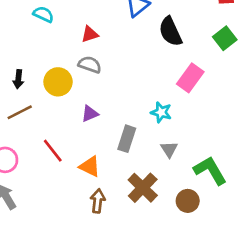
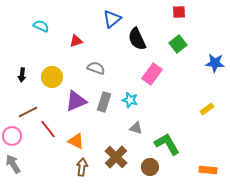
gray semicircle: (90, 65) -> (96, 68), moved
brown line: (20, 112) -> (28, 112), moved
purple triangle: (90, 114) -> (76, 101), size x1.6
gray rectangle: (127, 139) -> (104, 102), moved
gray triangle: (169, 149) -> (136, 128), turned -40

